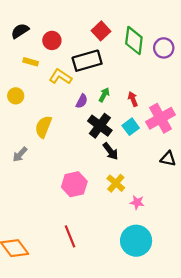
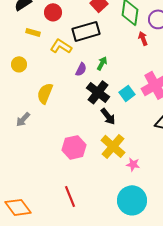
red arrow: (133, 99) -> (143, 38), moved
yellow cross: (116, 183) -> (113, 146), size x1.4

